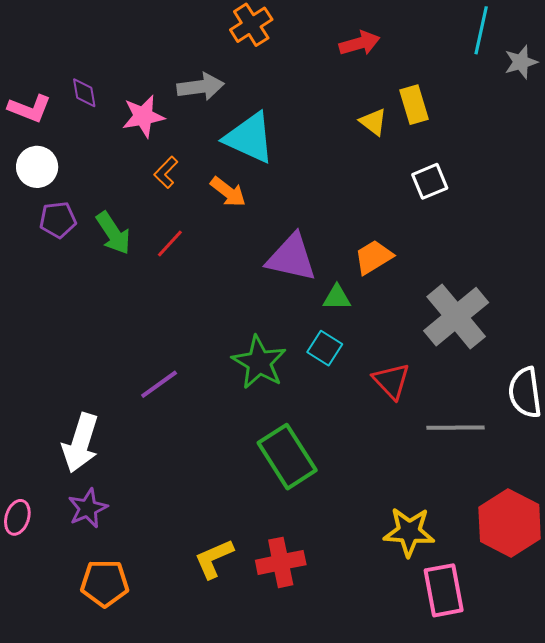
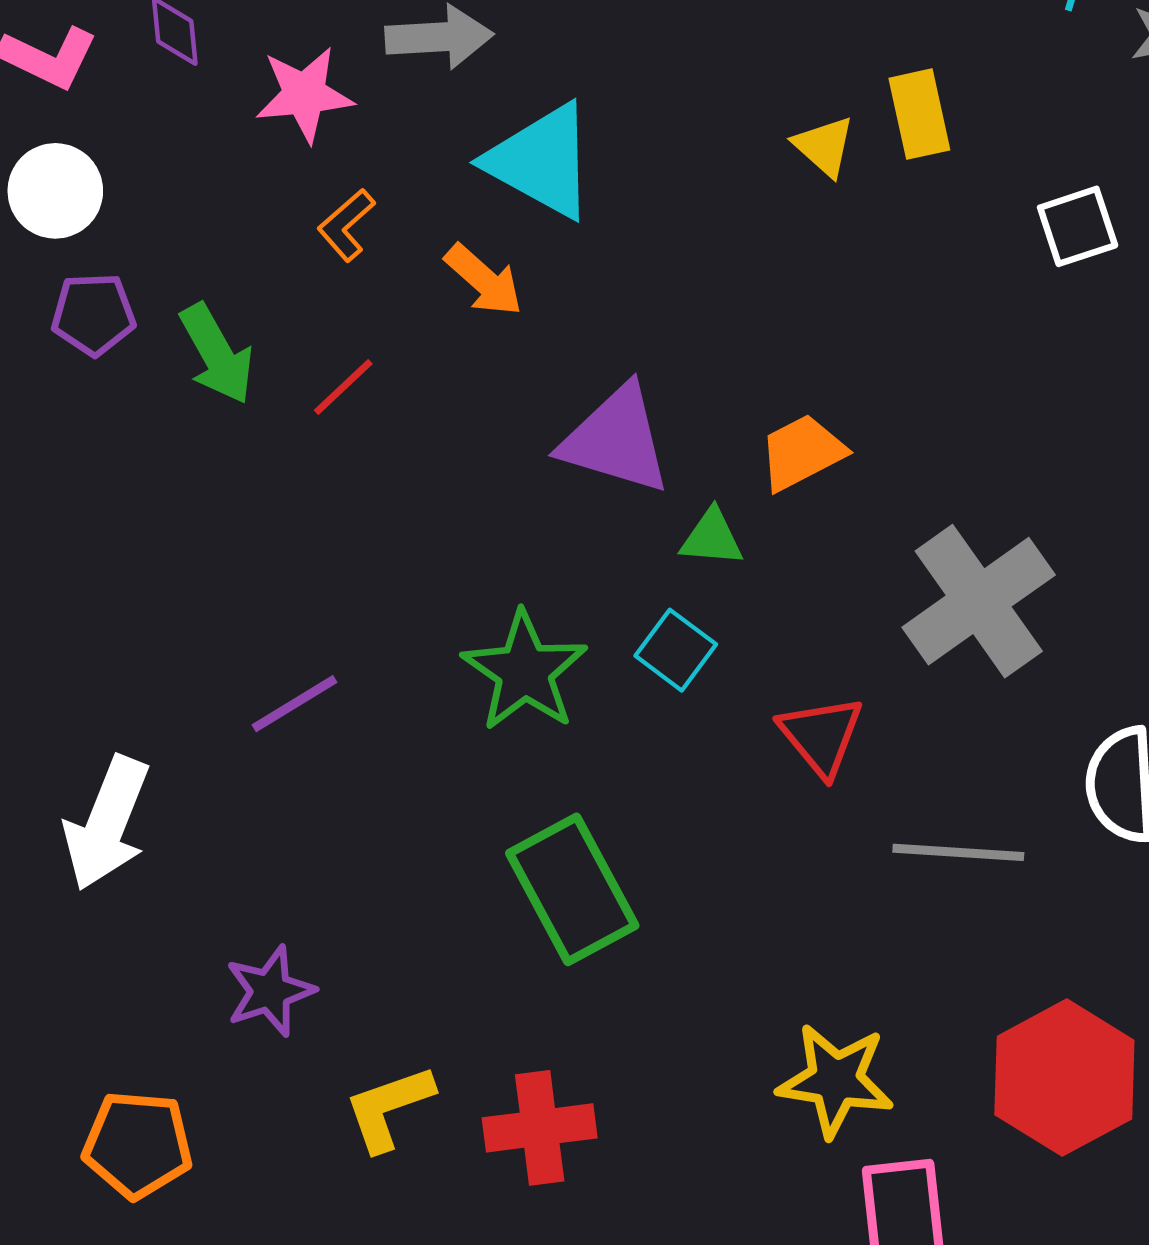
white square: (430, 181) -> (1078, 226), moved
purple star: (88, 508) -> (270, 991), moved

